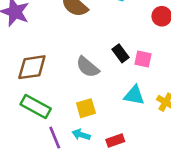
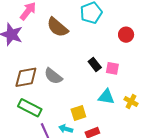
gray semicircle: (88, 67) -> (53, 76), moved
yellow square: (86, 108) -> (78, 113), moved

